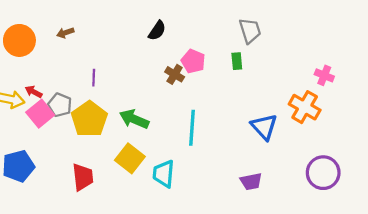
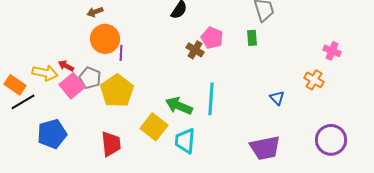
orange circle: (19, 40) -> (105, 39), moved
orange cross: (305, 107) -> (314, 80), size x0.7
green arrow: (134, 119) -> (179, 106), moved
blue triangle: (264, 127) -> (277, 98), size x0.6
purple trapezoid: (251, 181) -> (265, 148), size x1.5

